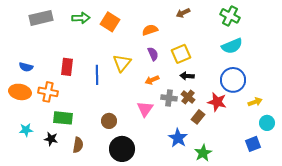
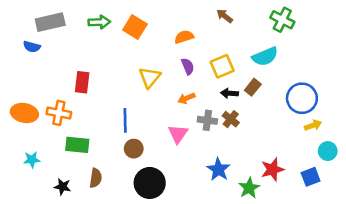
brown arrow: (183, 13) -> (225, 16), turned 64
cyan semicircle: (232, 46) -> (265, 56), moved
blue semicircle: (26, 67) -> (32, 47), moved
blue line: (97, 75) -> (125, 120), moved
blue circle: (233, 80) -> (302, 98), moved
red star: (217, 102) -> (272, 169), moved, turned -30
brown rectangle: (198, 117) -> (253, 87), moved
black star: (51, 139) -> (62, 187), moved

